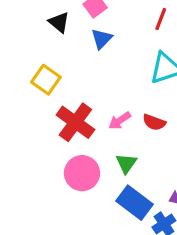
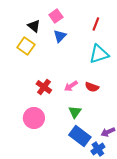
yellow square: (46, 80) -> (26, 46), moved
red cross: (75, 122) -> (44, 87), size x0.7
pink circle: (82, 173) -> (34, 118), moved

